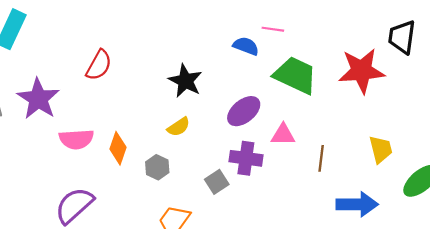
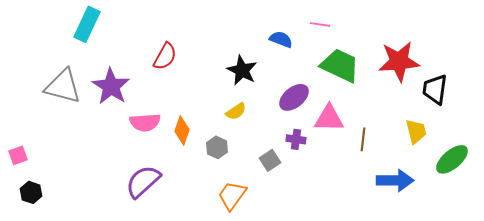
black trapezoid: (402, 37) -> (435, 89), moved
blue semicircle: (246, 46) -> (281, 39), moved
pink triangle: (283, 135) -> (329, 118), size x1.4
purple cross: (246, 158) -> (296, 139), size x0.7

